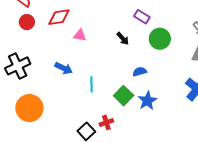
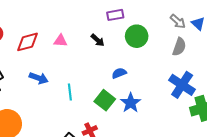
red diamond: (59, 17) -> (27, 42), moved
purple rectangle: (142, 17) -> (115, 15), turned -35
pink triangle: (80, 35) -> (60, 41), moved

